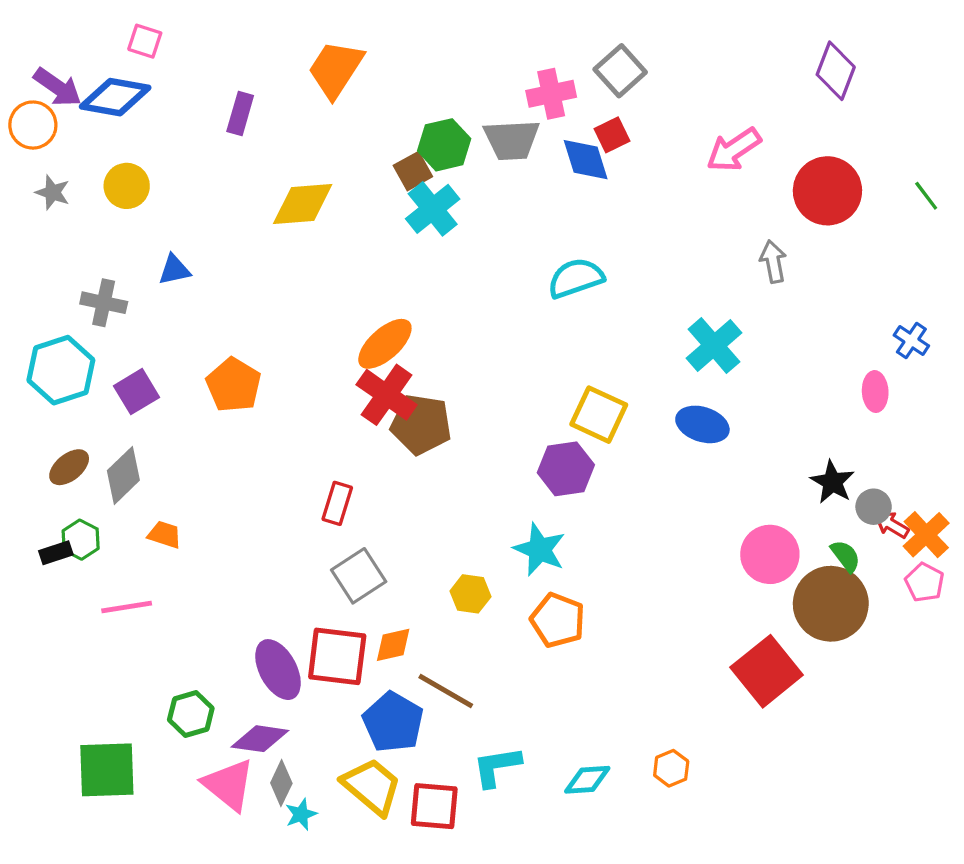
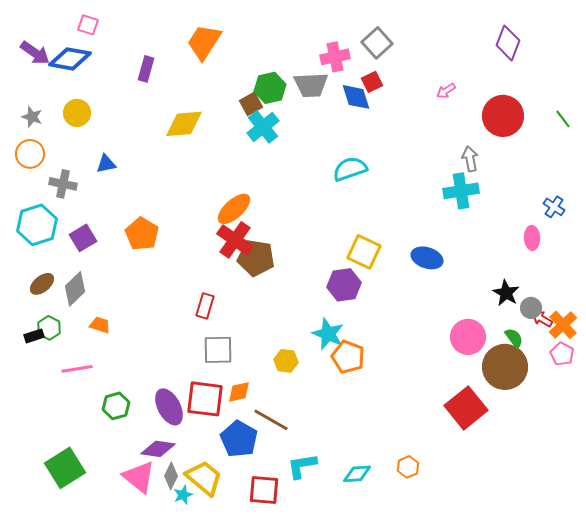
orange circle: (33, 125) -> (30, 154), moved
pink arrow: (734, 150) -> (446, 91), size x0.6
cyan cross: (714, 345) -> (461, 191), moved, turned 32
gray square: (359, 576) -> (218, 350), turned 32
orange pentagon: (558, 620) -> (348, 357), moved
green hexagon: (191, 714) -> (116, 406), moved
green square: (107, 770) -> (65, 468), turned -30
yellow trapezoid: (372, 786) -> (204, 478), moved

